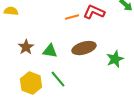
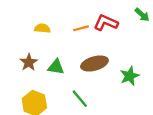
yellow semicircle: (11, 11) -> (42, 28), moved
green line: (58, 79) -> (80, 99), moved

